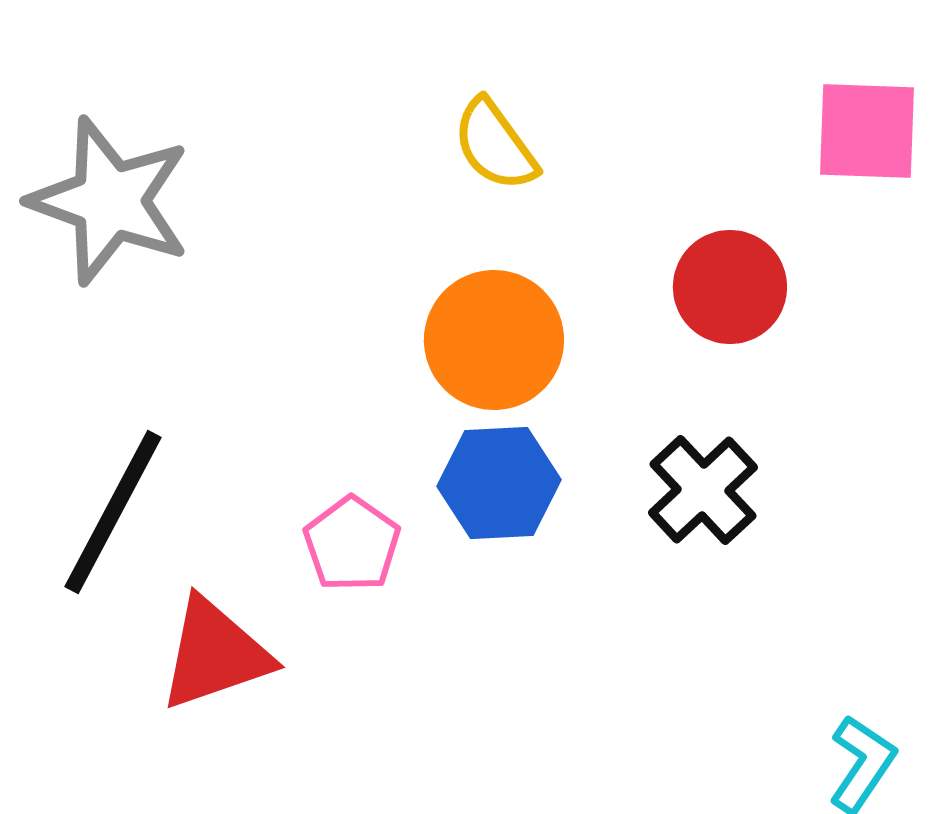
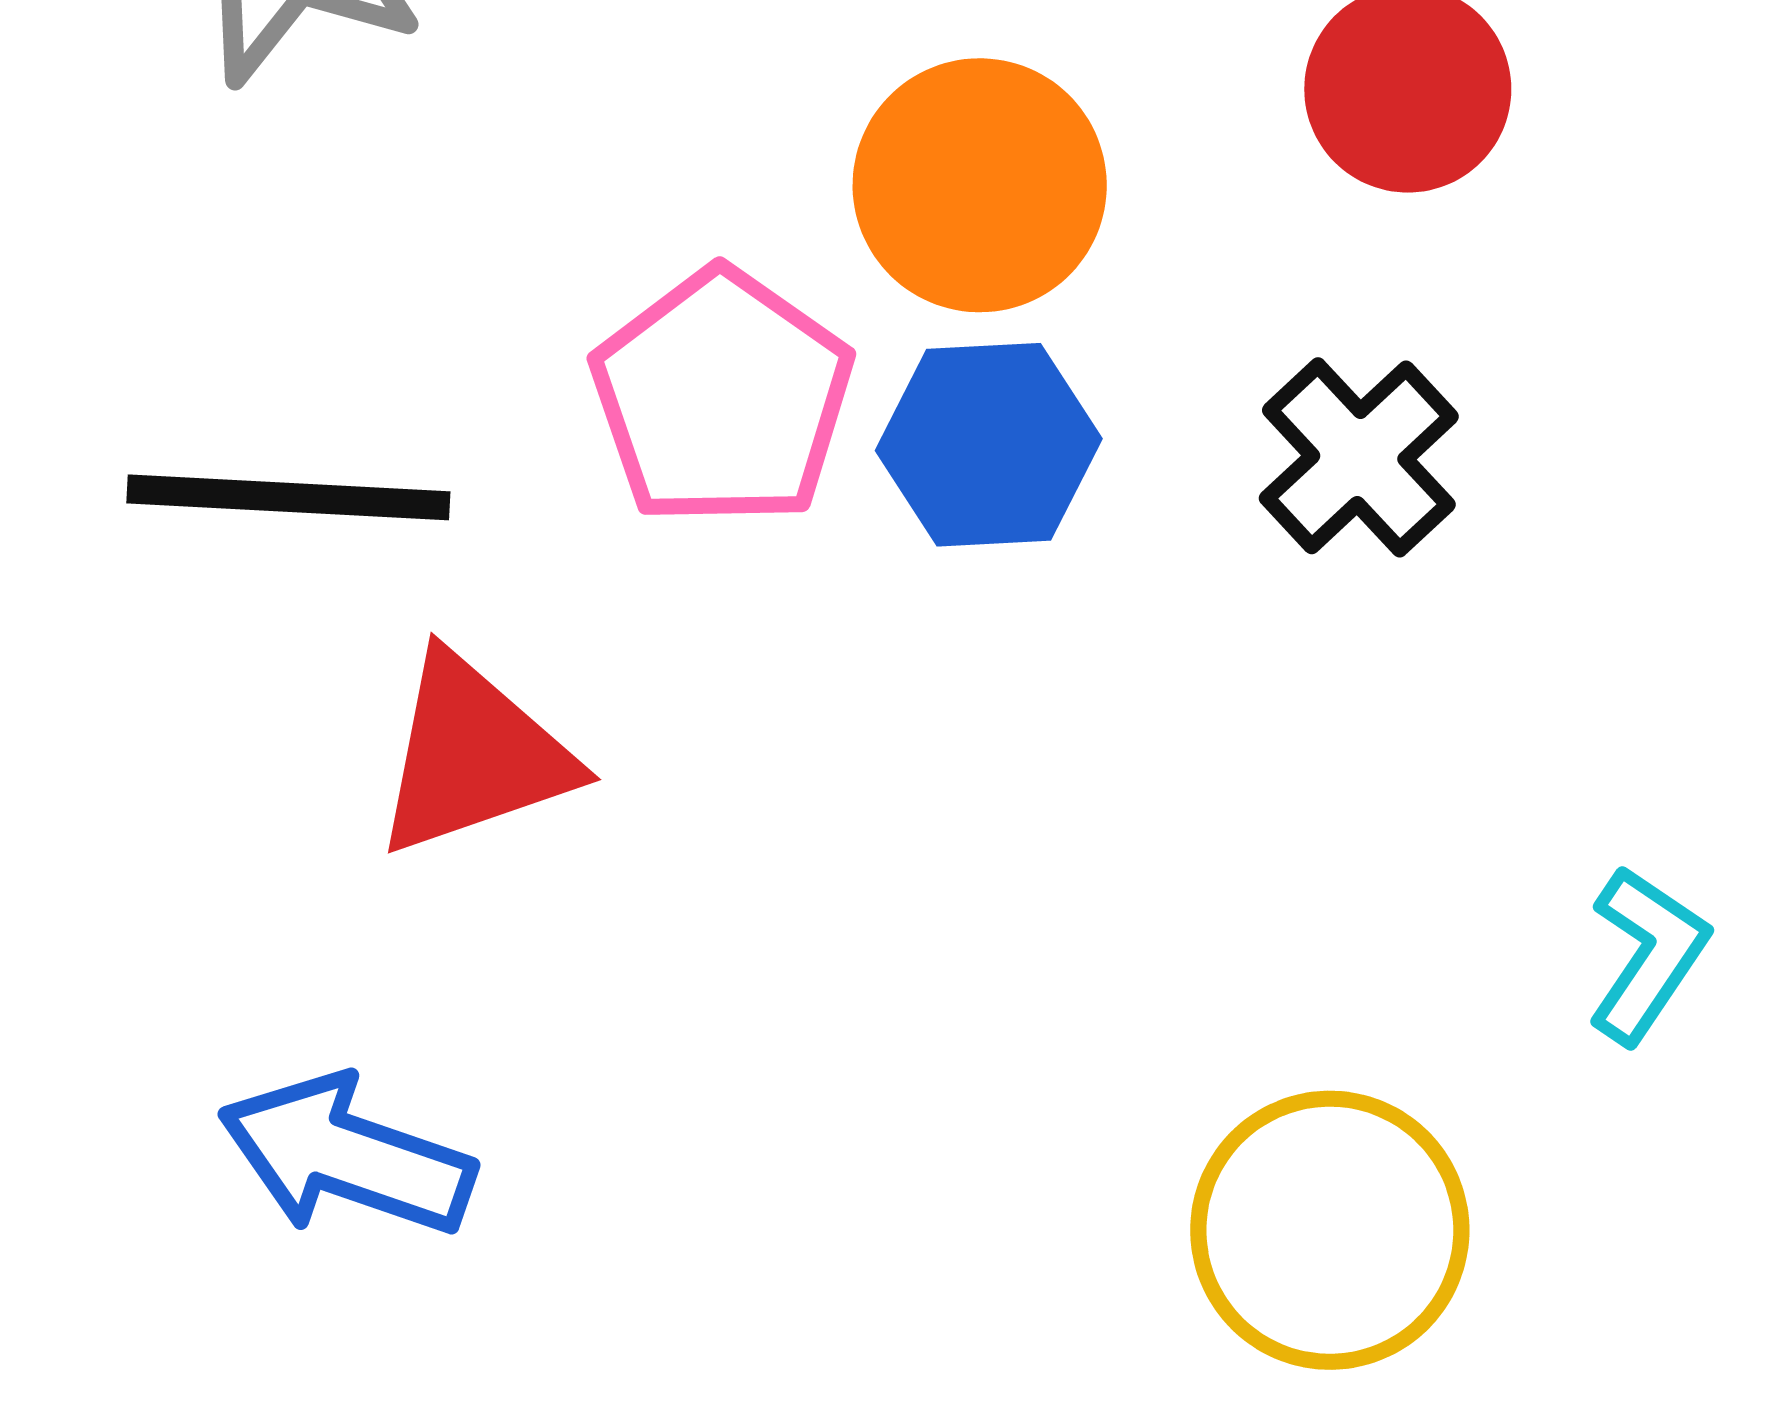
black line: (113, 512) -> (288, 497), turned 65
pink pentagon: (352, 544) -> (722, 398), moved, size x1.5

